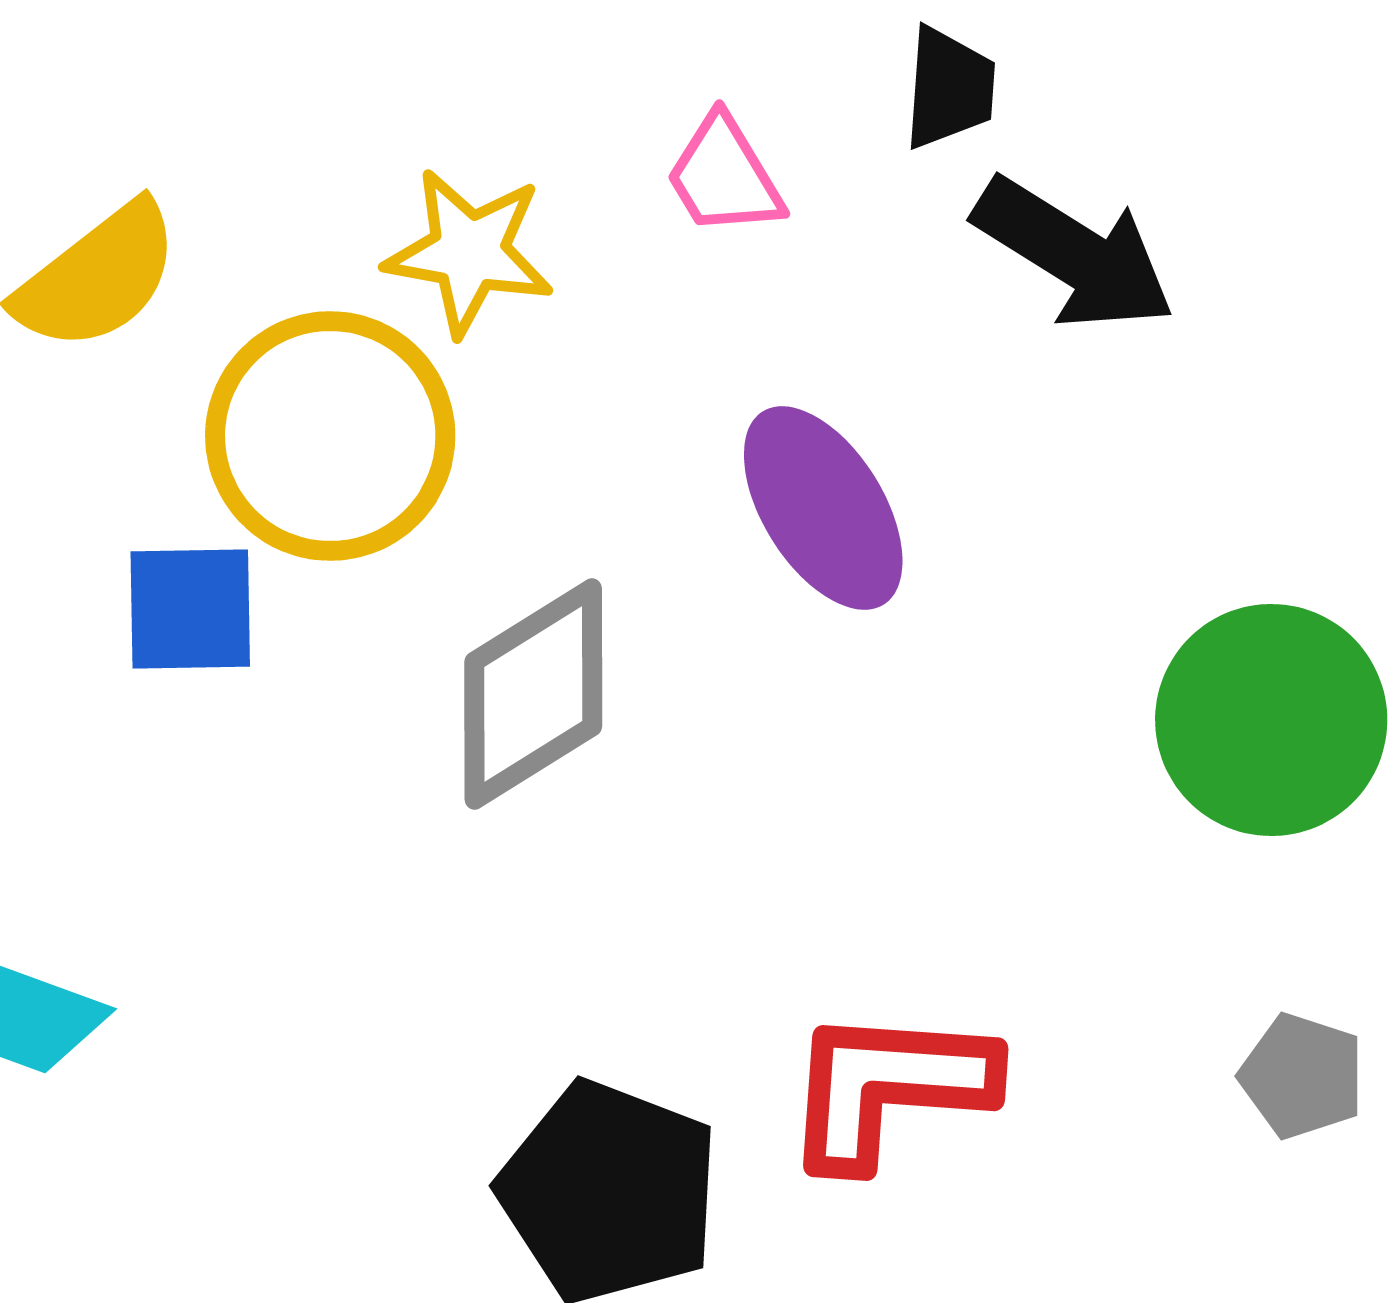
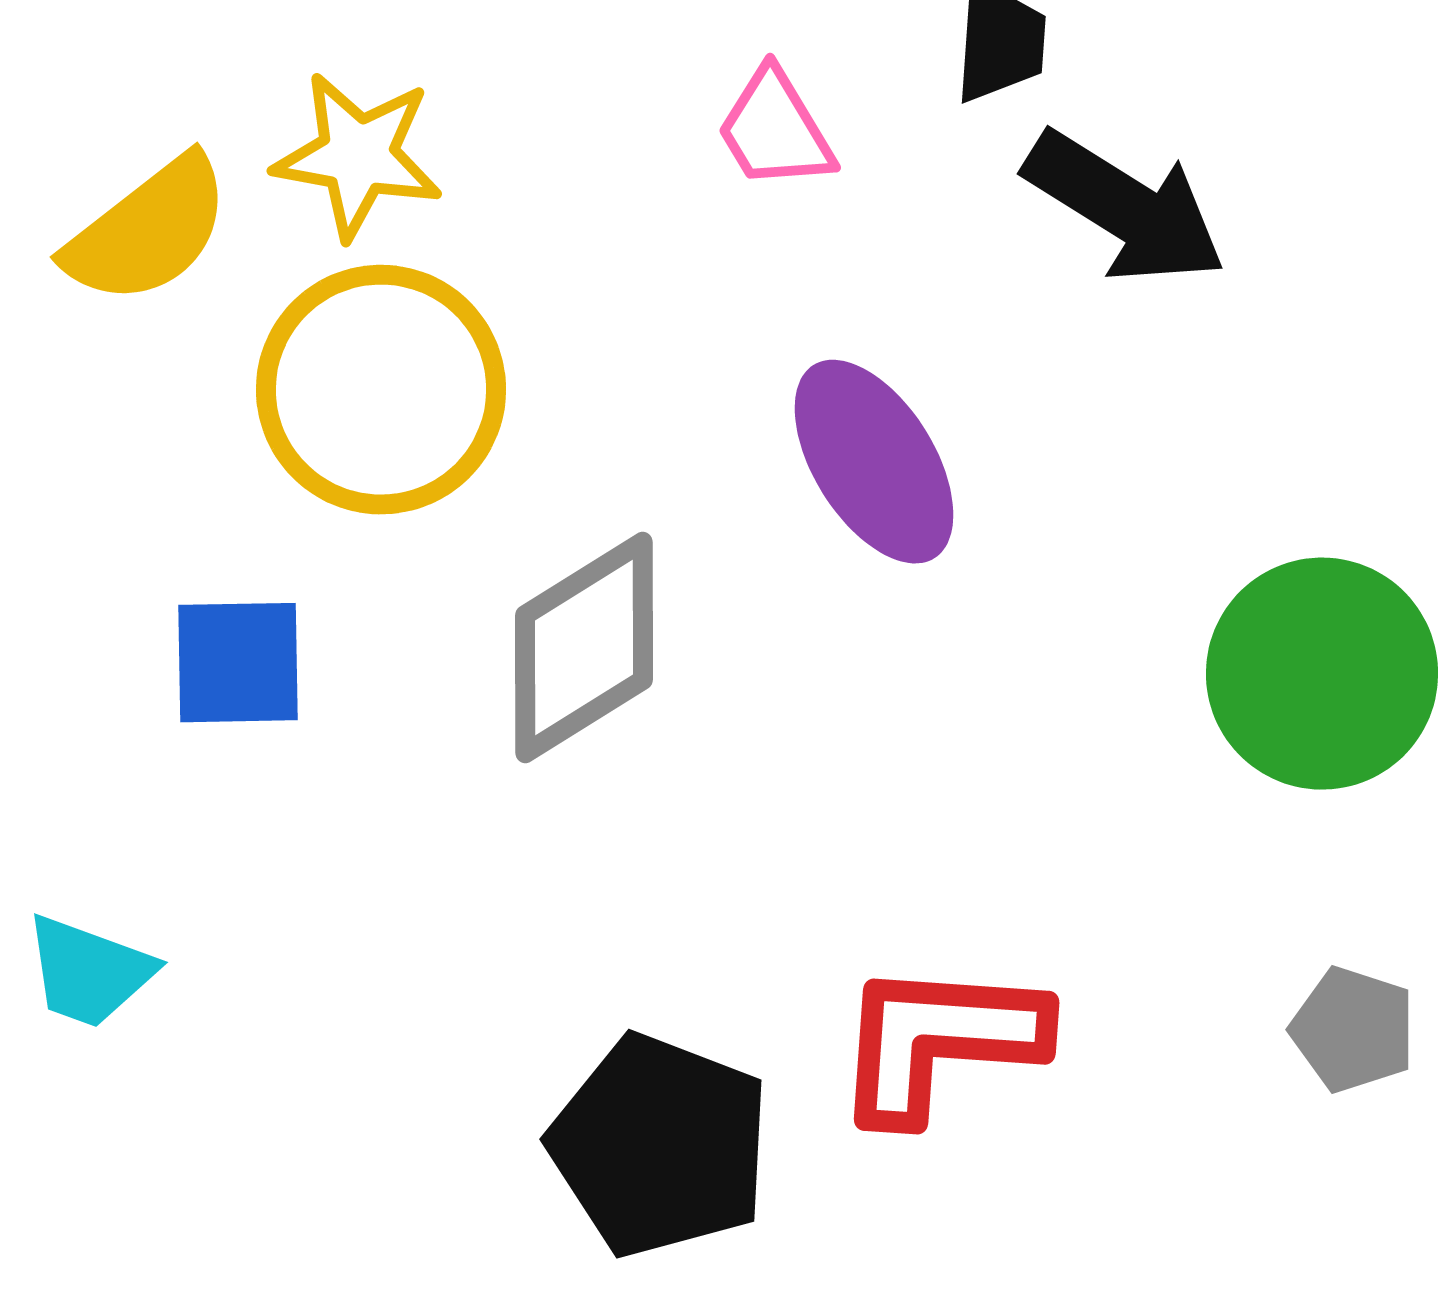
yellow star: (469, 252) -> (358, 156), moved
blue square: (190, 609) -> (238, 663), moved

